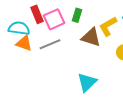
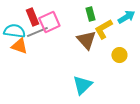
green rectangle: (77, 15) -> (90, 14), moved, turned -32
brown triangle: (91, 37) -> (86, 40), turned 30
gray line: (50, 44) -> (37, 32), moved

